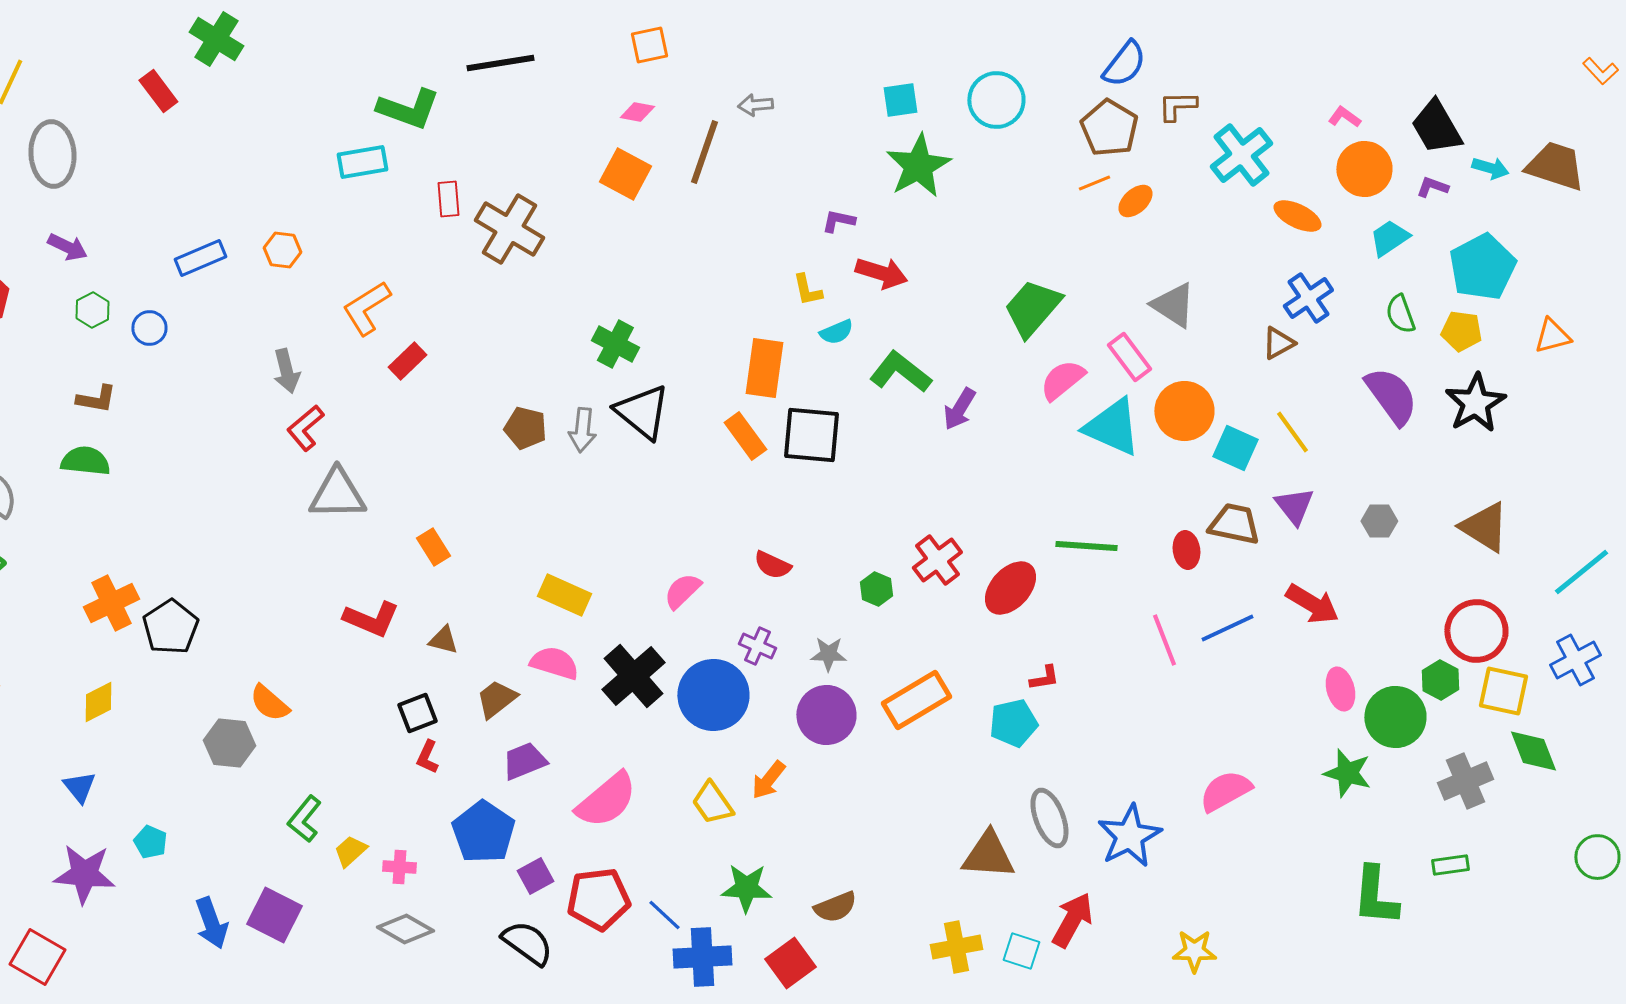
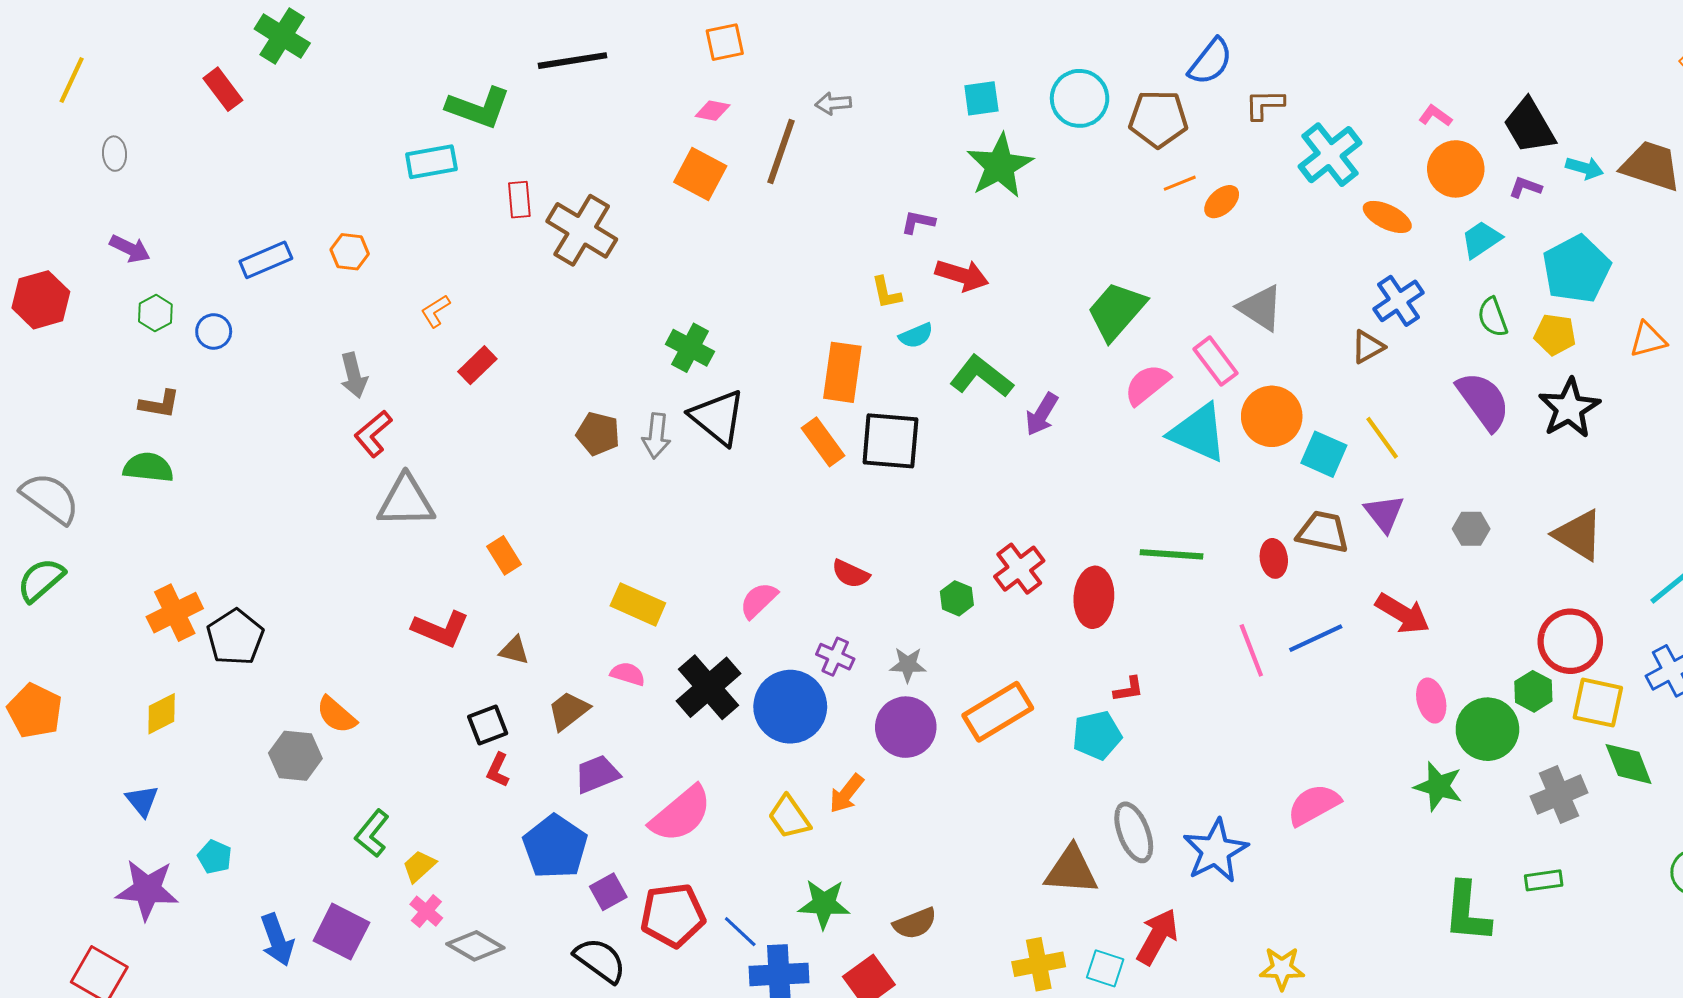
brown pentagon: (1109, 128) -> (1158, 119), moved, turned -30
gray ellipse: (52, 154) -> (115, 154), size x0.5
orange L-shape: (366, 308) -> (436, 311), size x0.6
red ellipse: (1010, 588) -> (1094, 597), turned -38
pink semicircle: (554, 663) -> (628, 674), size x0.7
pink cross: (399, 867) -> (426, 911), moved, turned 36

